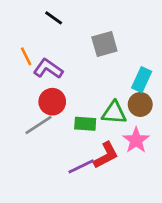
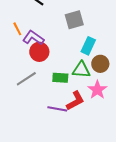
cyan rectangle: (142, 80) -> (88, 46), moved
red circle: (52, 102) -> (39, 52), moved
purple line: (81, 166) -> (57, 109), turned 36

